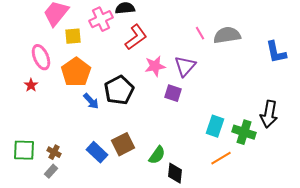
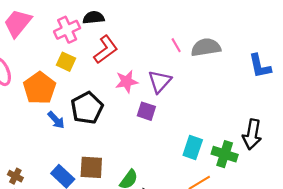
yellow square: (73, 36) -> (66, 62), moved, turned 30
brown square: (123, 144) -> (91, 167), turned 30

